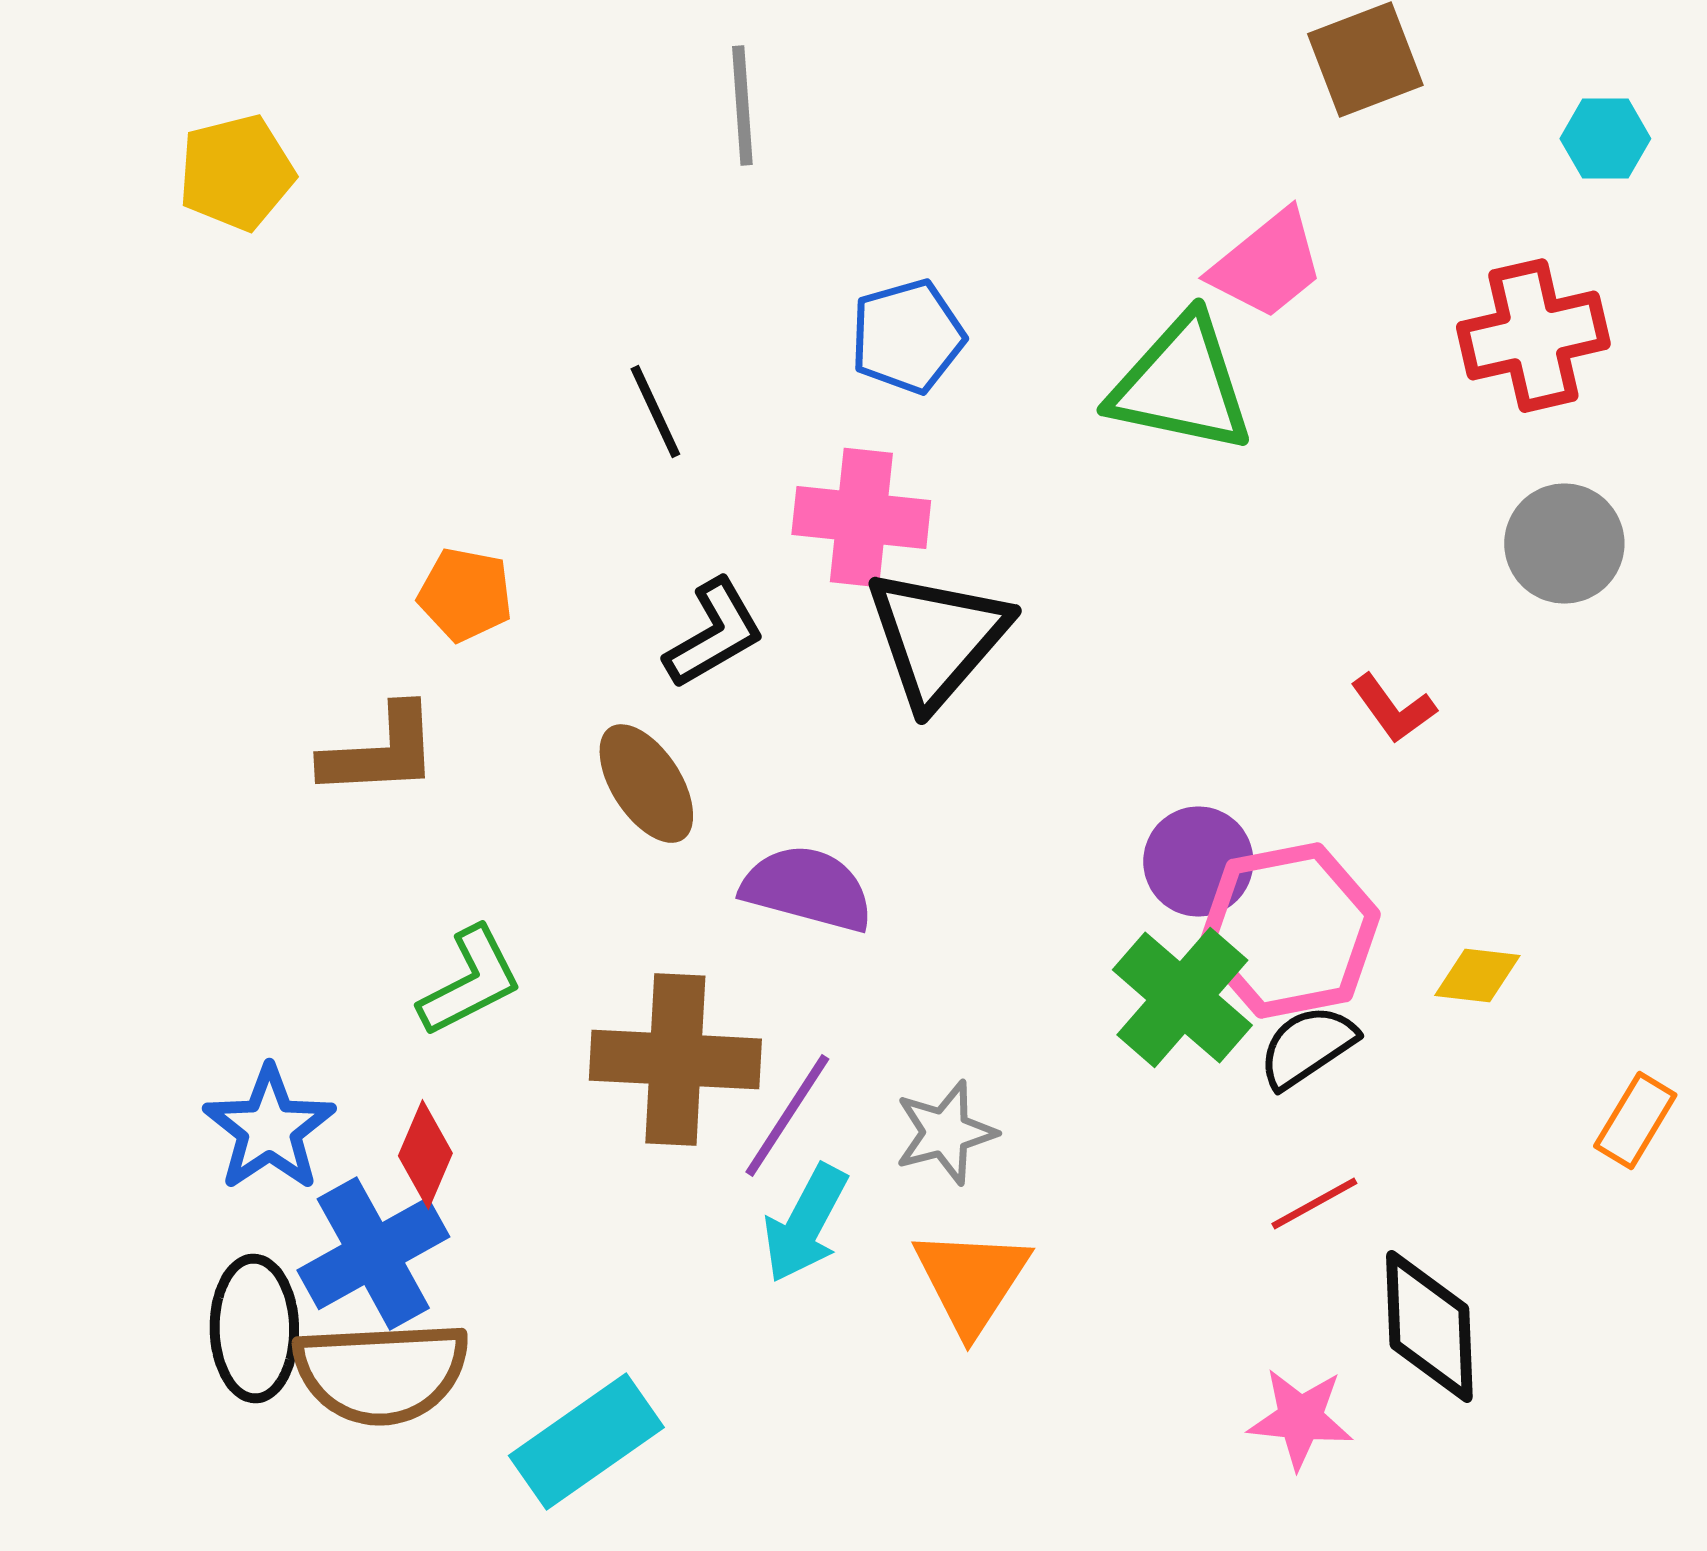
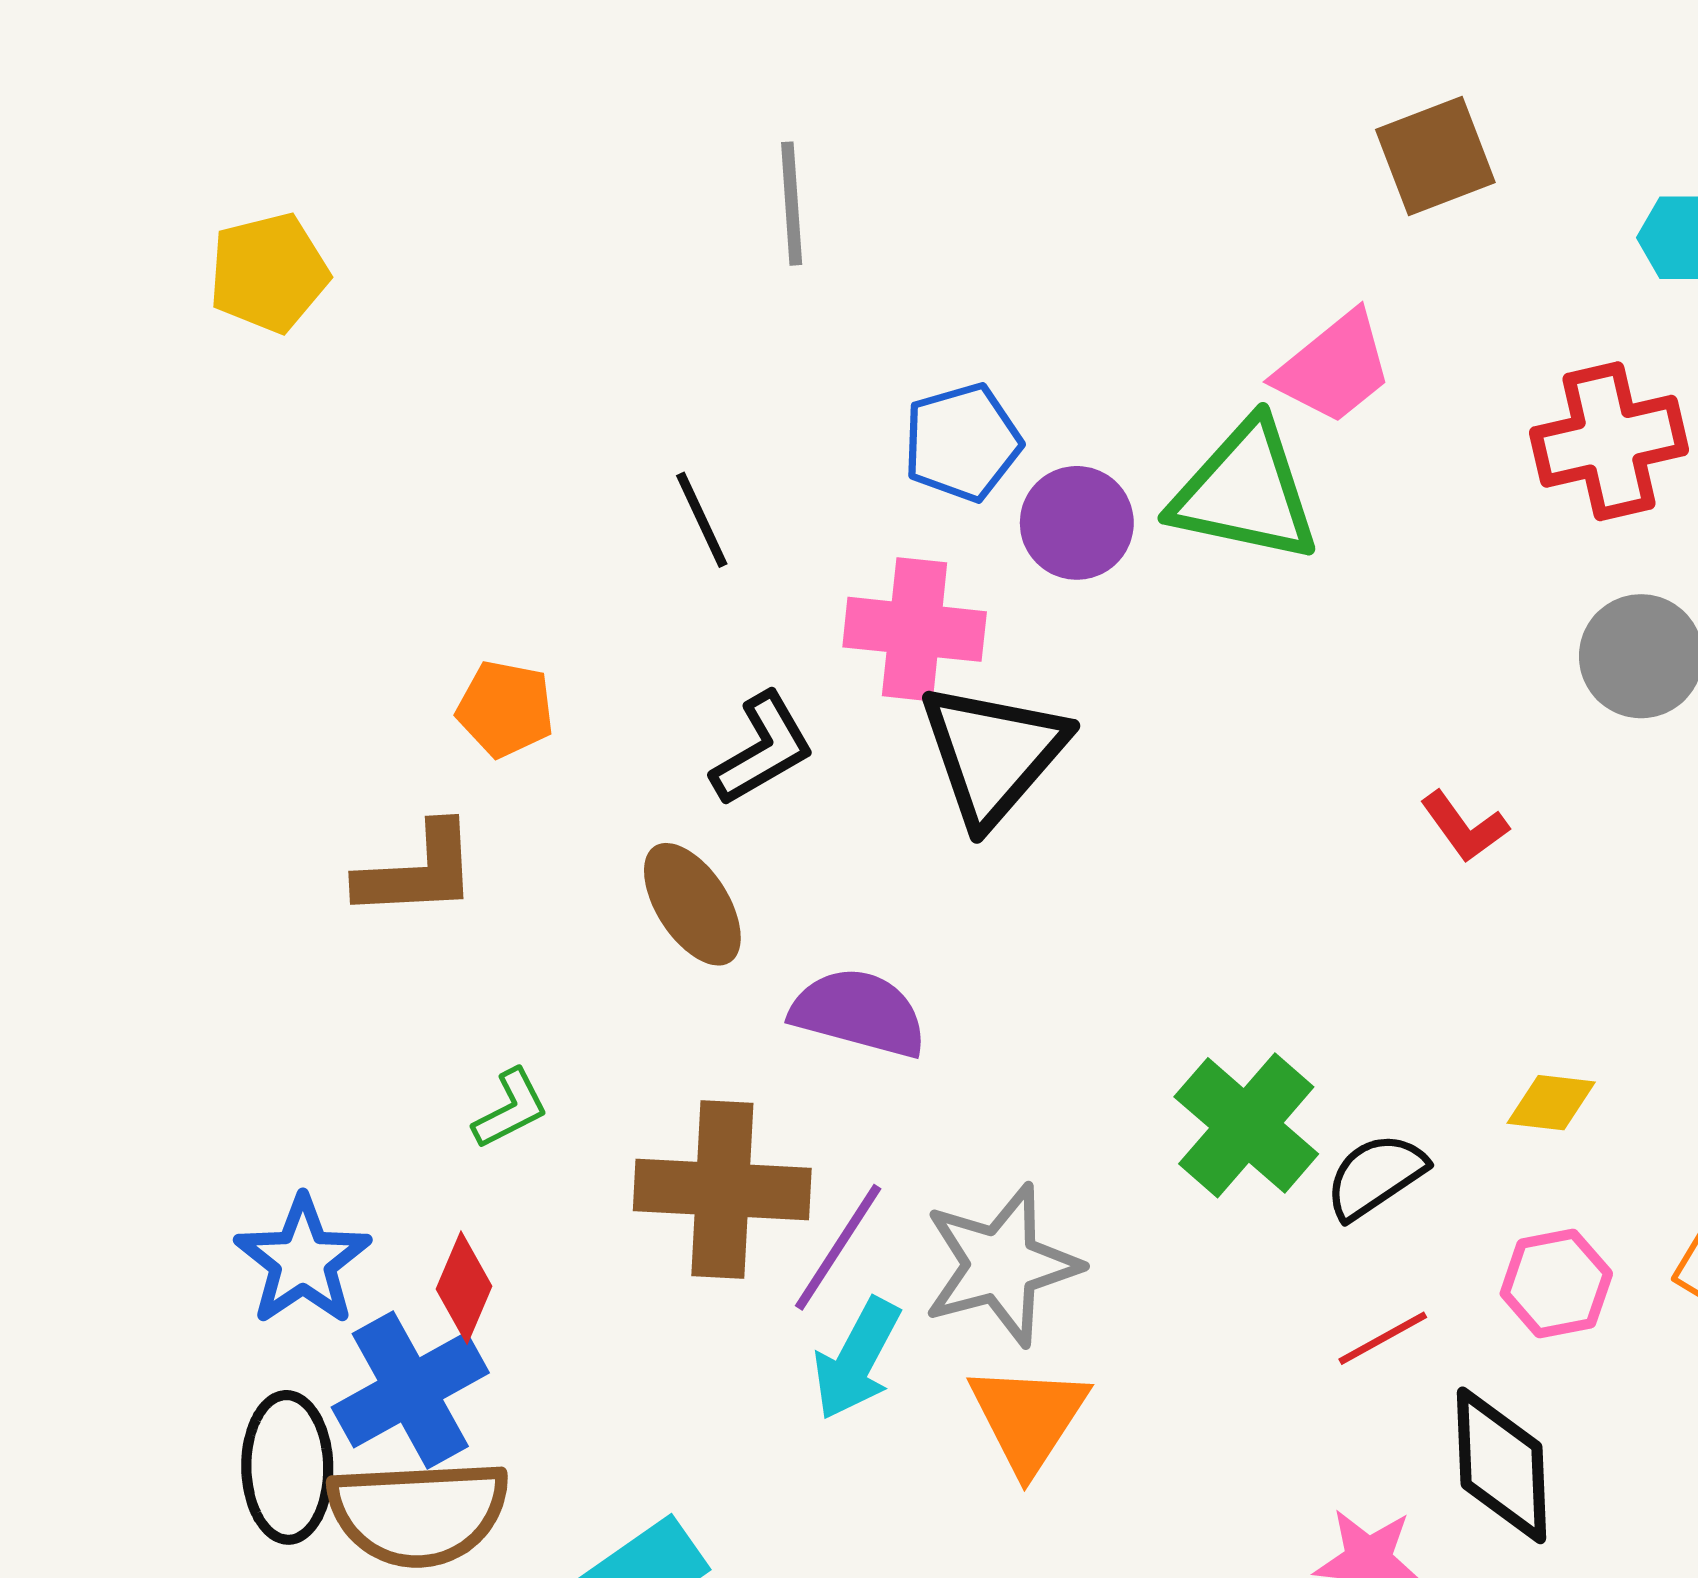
purple circle: (1198, 862) -> (1077, 523), moved
pink hexagon: (1289, 931) -> (1556, 1283), moved, size x0.6
green L-shape: (470, 982) -> (510, 1109), size x0.7
gray star: (945, 1133) -> (1001, 1265), size x1.5

